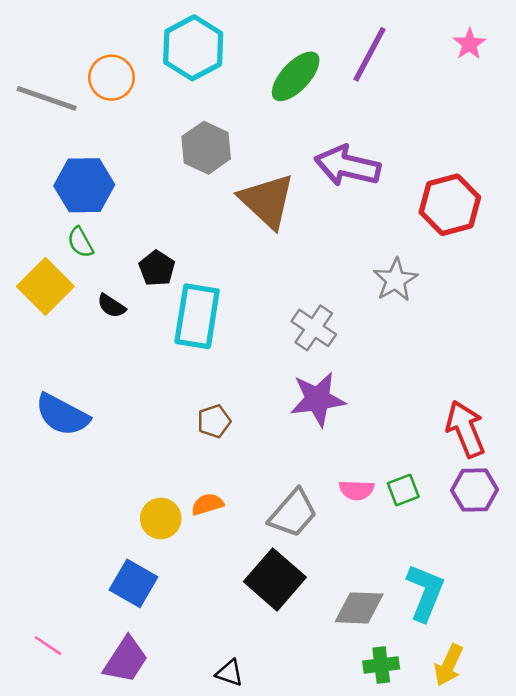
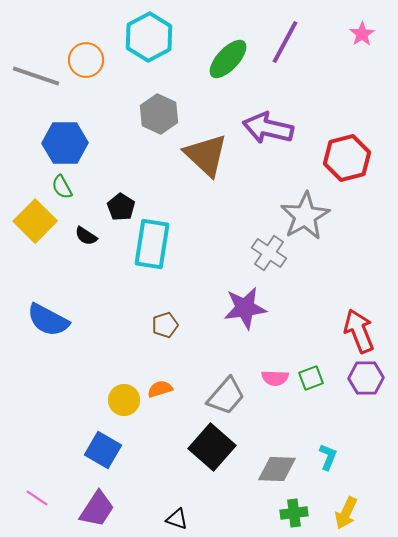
gray star: (395, 280) -> (305, 216), size x1.4
gray cross: (314, 328) -> (269, 253), moved
cyan L-shape: (425, 592) -> (328, 457), size x0.6

